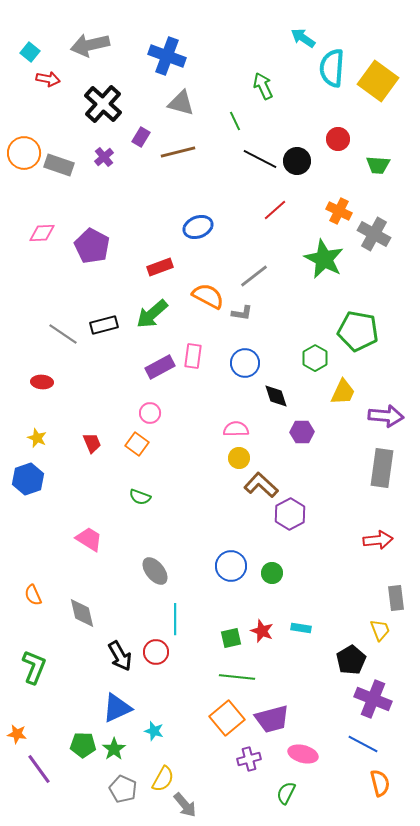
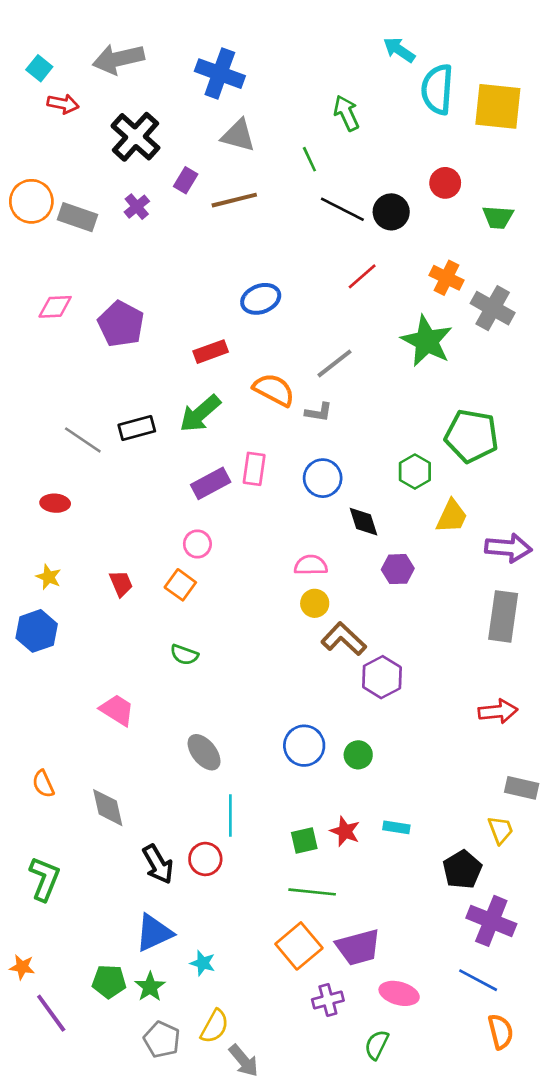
yellow square: (378, 81) -> (498, 106), turned -30
gray rectangle: (396, 598) -> (522, 788), turned -70

